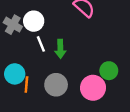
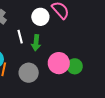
white circle: (34, 21) -> (40, 17), moved
pink circle: (93, 88) -> (59, 63), moved

